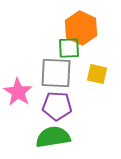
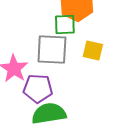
purple pentagon: (57, 106) -> (38, 88), moved

